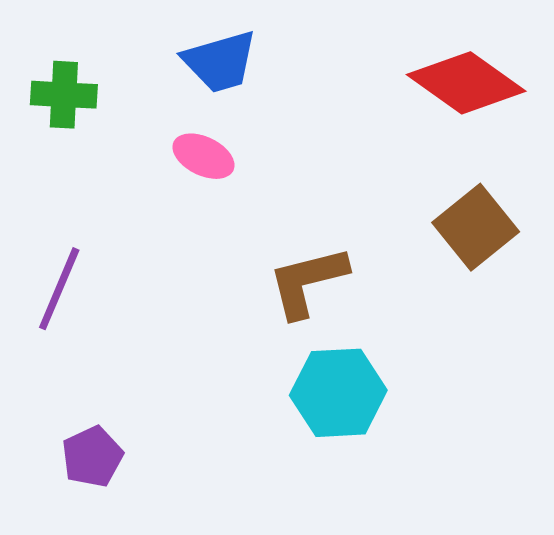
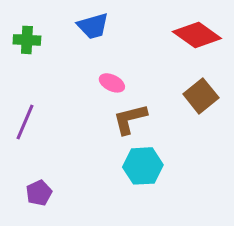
pink ellipse: (203, 156) -> (112, 83), moved

